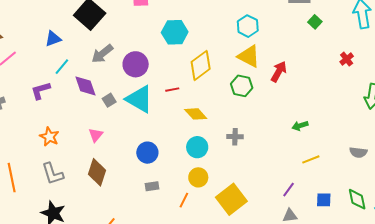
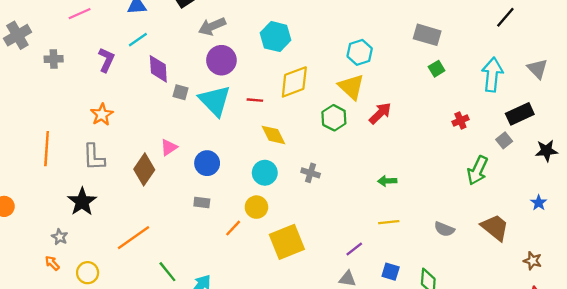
gray arrow: (102, 54) -> (212, 26), moved
purple L-shape: (41, 91) -> (106, 60), turned 115
gray square: (109, 100) -> (180, 92), turned 32
pink triangle: (96, 135) -> (169, 147), moved

